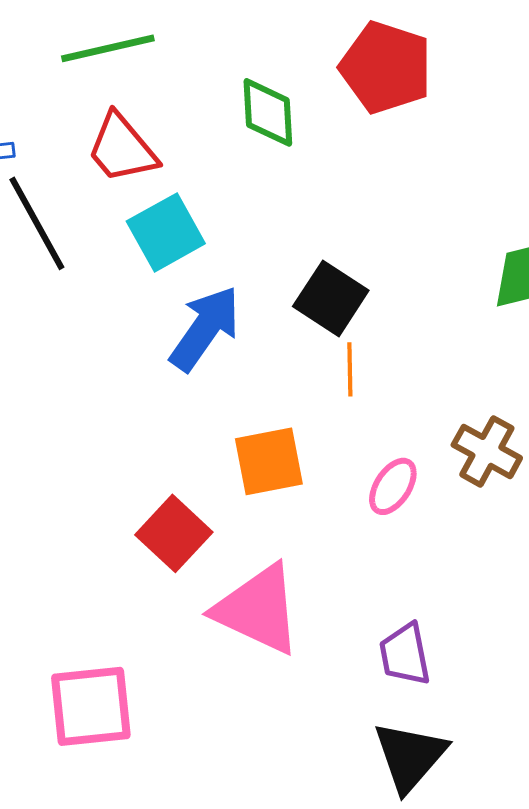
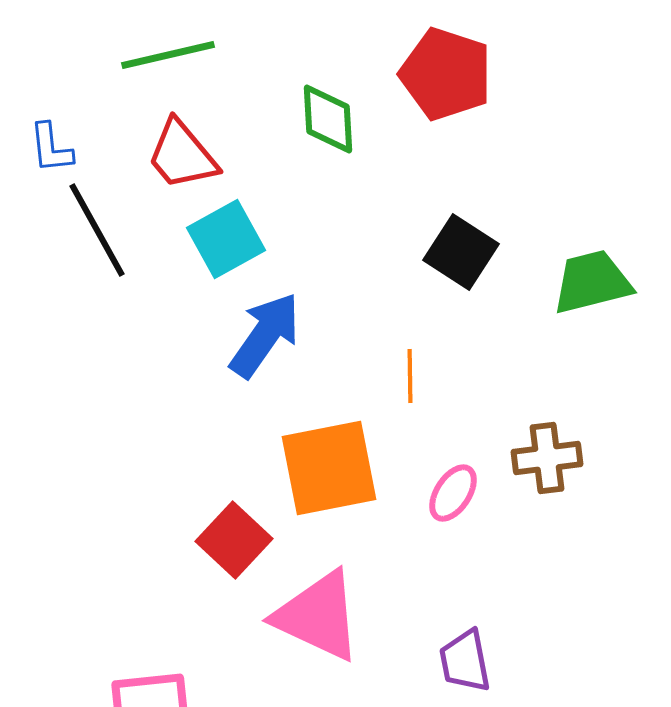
black square: (331, 298) -> (461, 252), moved
brown cross: (487, 451) -> (547, 458), turned -36
orange square: (269, 461) -> (329, 468), size x1.4

